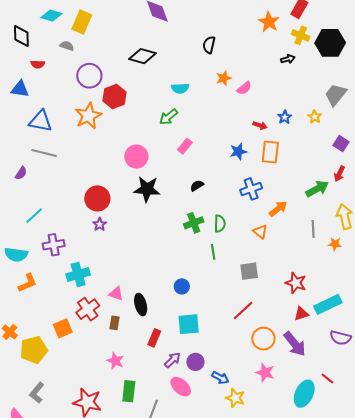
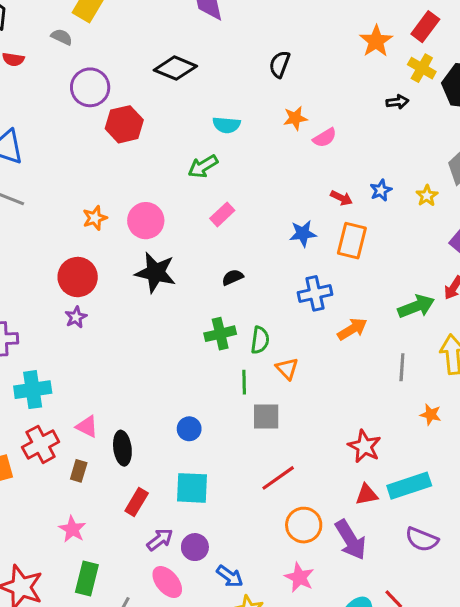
orange star: (88, 116) -> (95, 218), moved, size x0.6
orange triangle: (260, 232) -> (287, 369), moved
orange star: (335, 244) -> (431, 415), moved
gray square: (249, 271) -> (266, 417), moved

